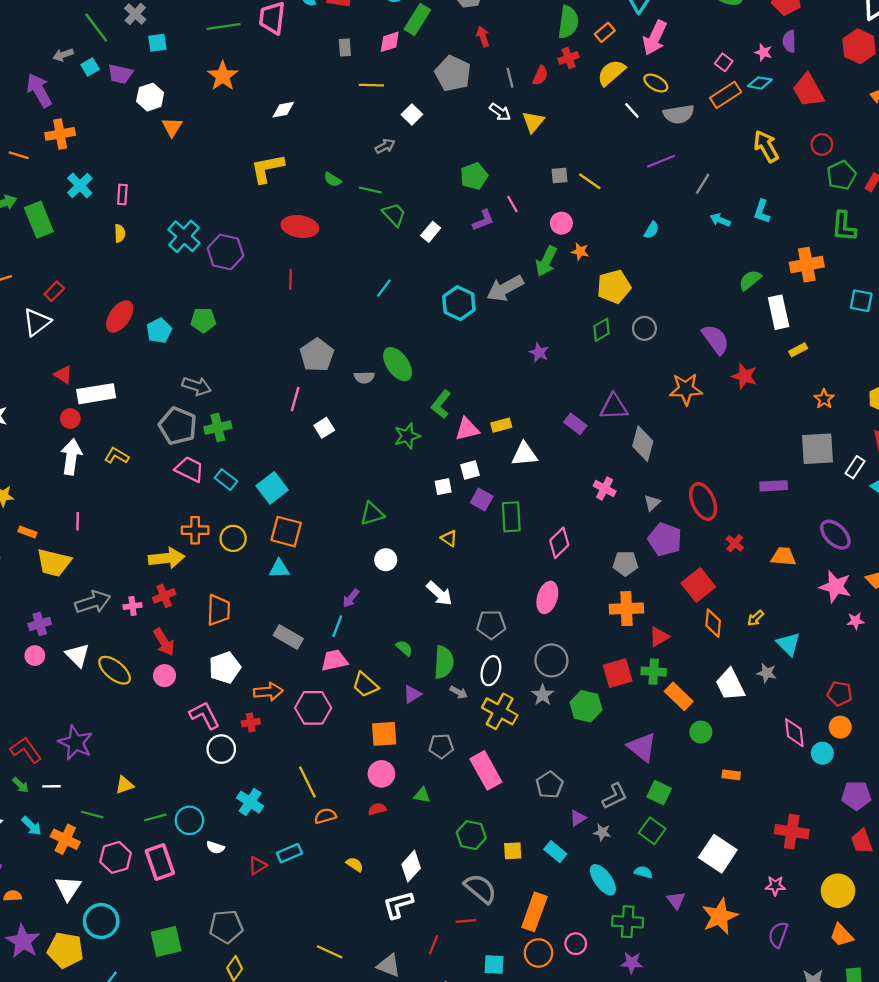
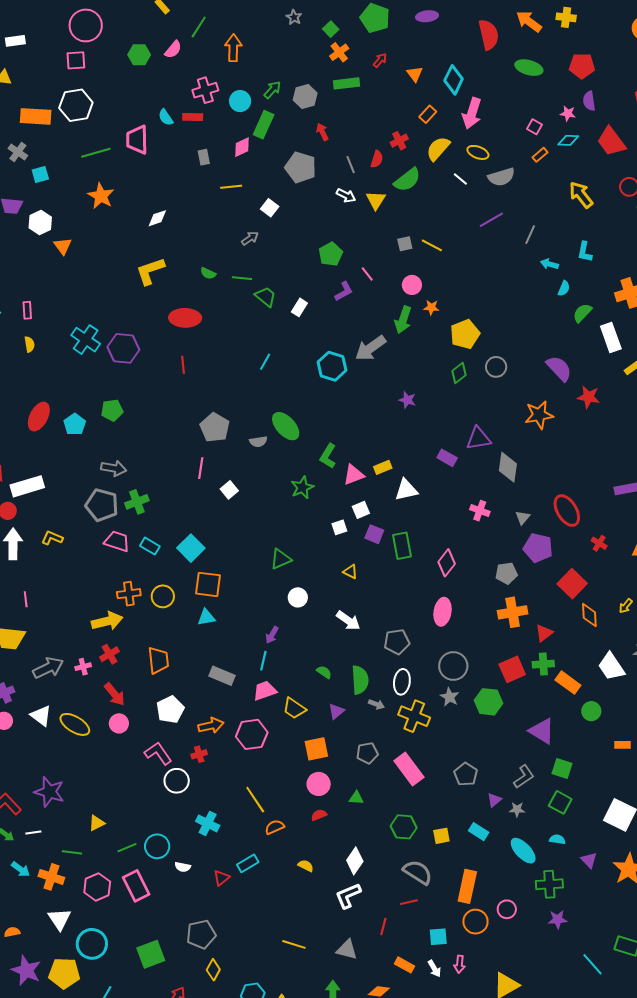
green semicircle: (568, 22) -> (407, 180), moved, turned 52
orange rectangle: (726, 95) -> (540, 155), size x0.6
cyan semicircle: (652, 230) -> (564, 288), moved

